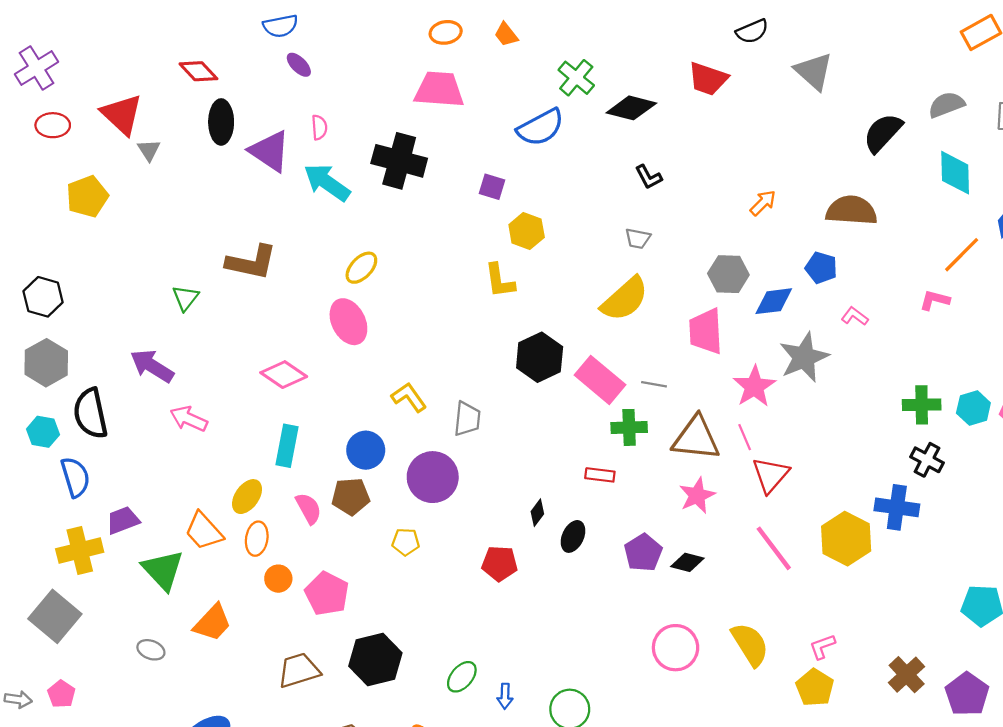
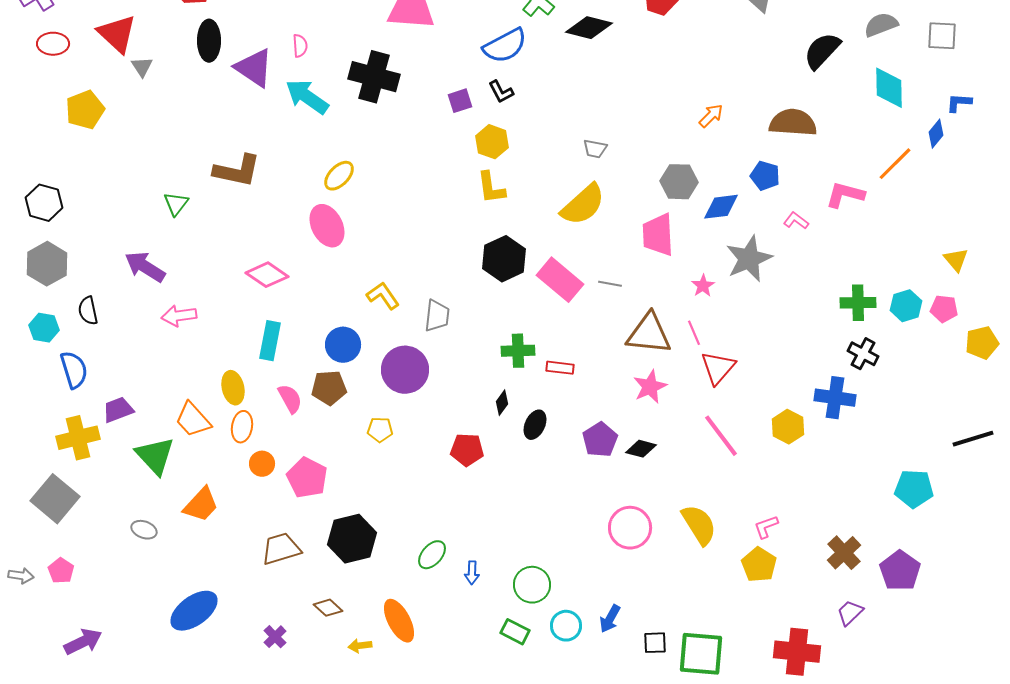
black L-shape: (649, 177) -> (501, 92), moved
purple square: (492, 187) -> (460, 101), turned -35
yellow L-shape: (500, 281) -> (491, 188), moved
pink L-shape: (935, 300) -> (845, 195), moved, size x1.4
pink star: (754, 386) -> (703, 286), size x0.6
black semicircle: (90, 413) -> (88, 311), size x0.6
pink arrow: (189, 419) -> (179, 316), turned -32
green cross: (629, 427) -> (518, 351), moved
yellow ellipse: (247, 497) -> (233, 388), turned -48
yellow hexagon: (846, 539) -> (788, 427), size x0.7

